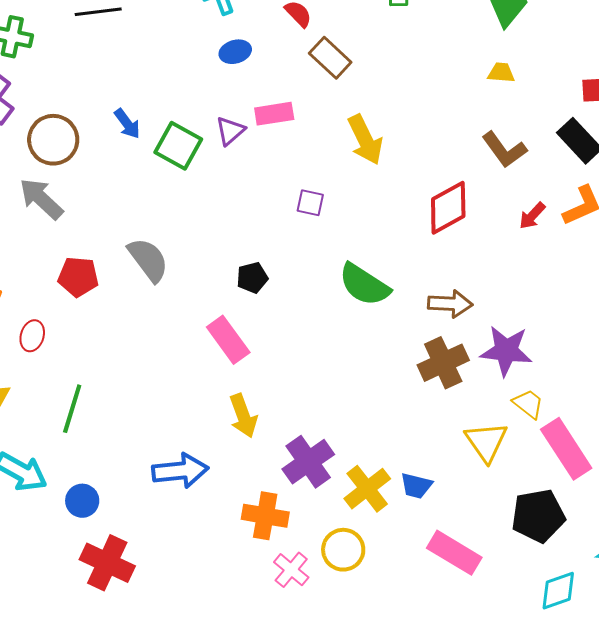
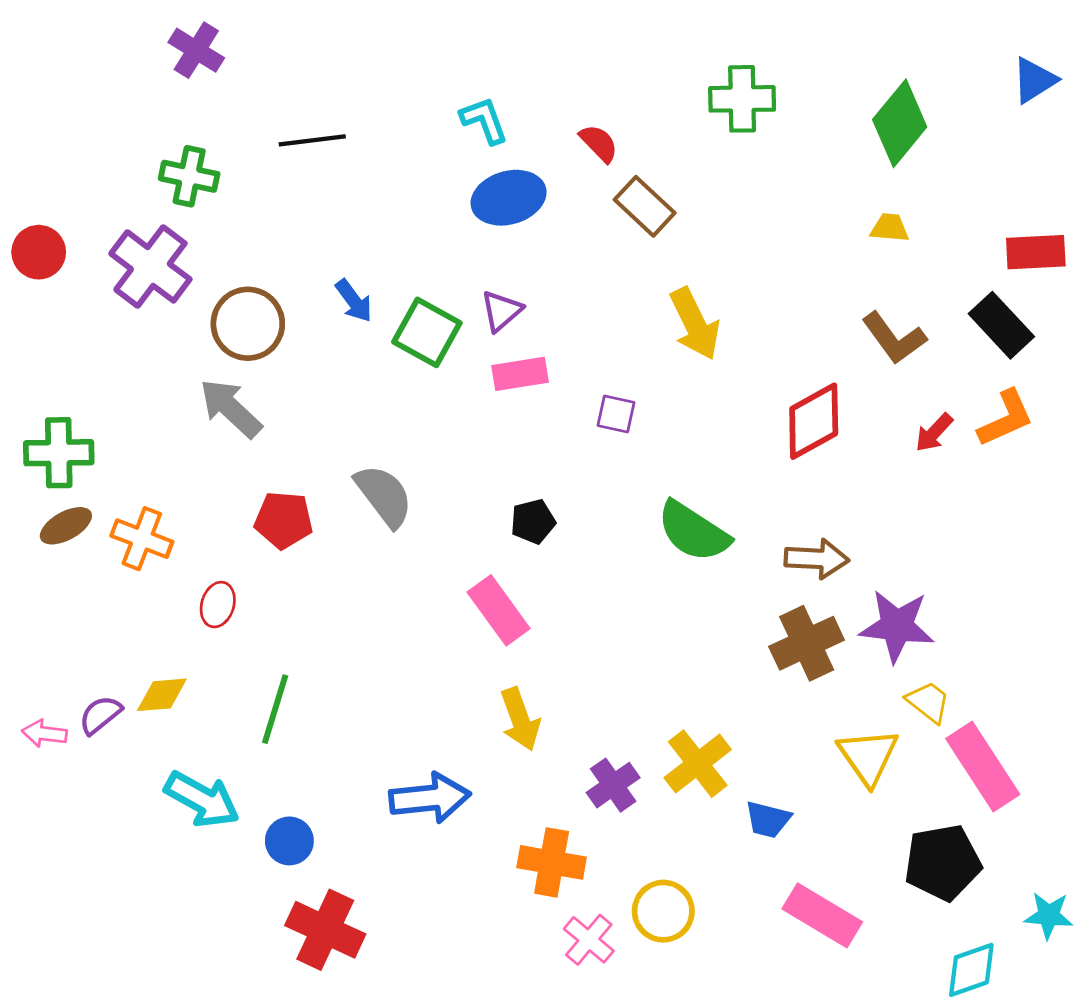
blue ellipse: (235, 52) -> (509, 198), size x1.6
pink rectangle: (274, 114) -> (520, 374), moved
purple cross: (308, 462) -> (613, 785), size x0.7
yellow cross: (367, 489) -> (698, 764), moved

